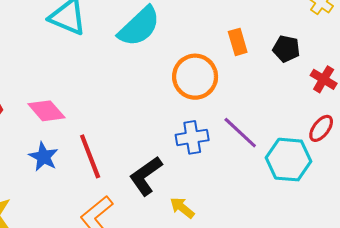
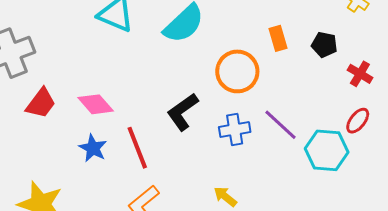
black L-shape: (146, 176) -> (183, 112), moved

